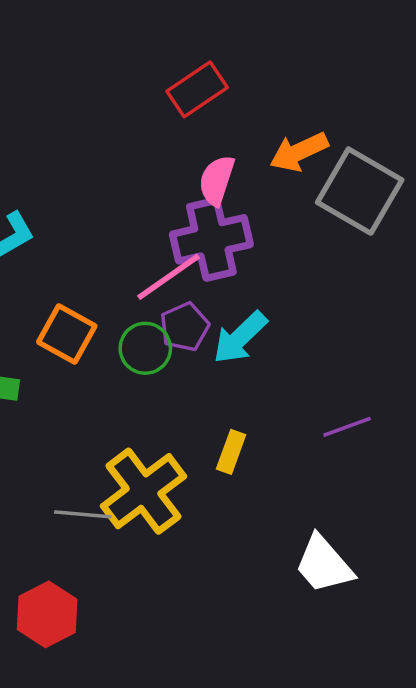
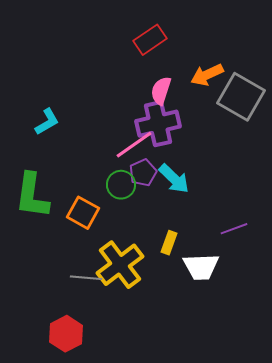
orange square: (67, 334) -> (83, 213), moved
cyan arrow: (240, 338) -> (174, 179), turned -92
white trapezoid: (324, 564) -> (201, 267), moved, turned -51

